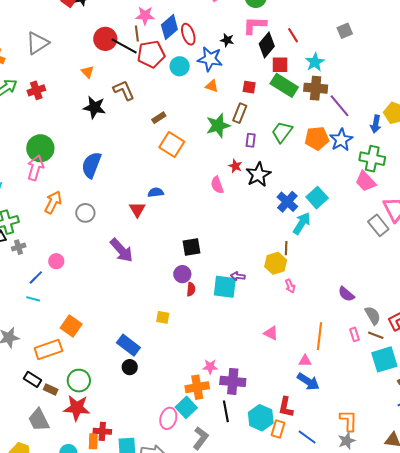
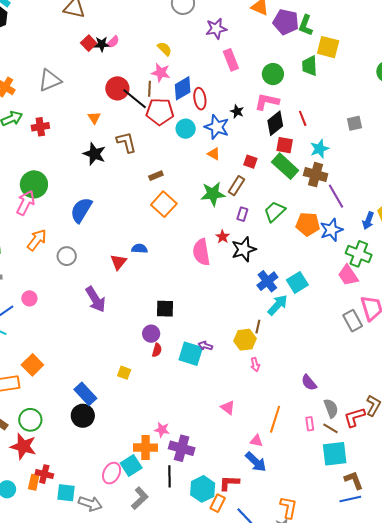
pink semicircle: (217, 185) -> (201, 252), size x1.5
black circle: (130, 367) -> (83, 416), size x1.5
red L-shape: (286, 407) -> (229, 483), turned 70

